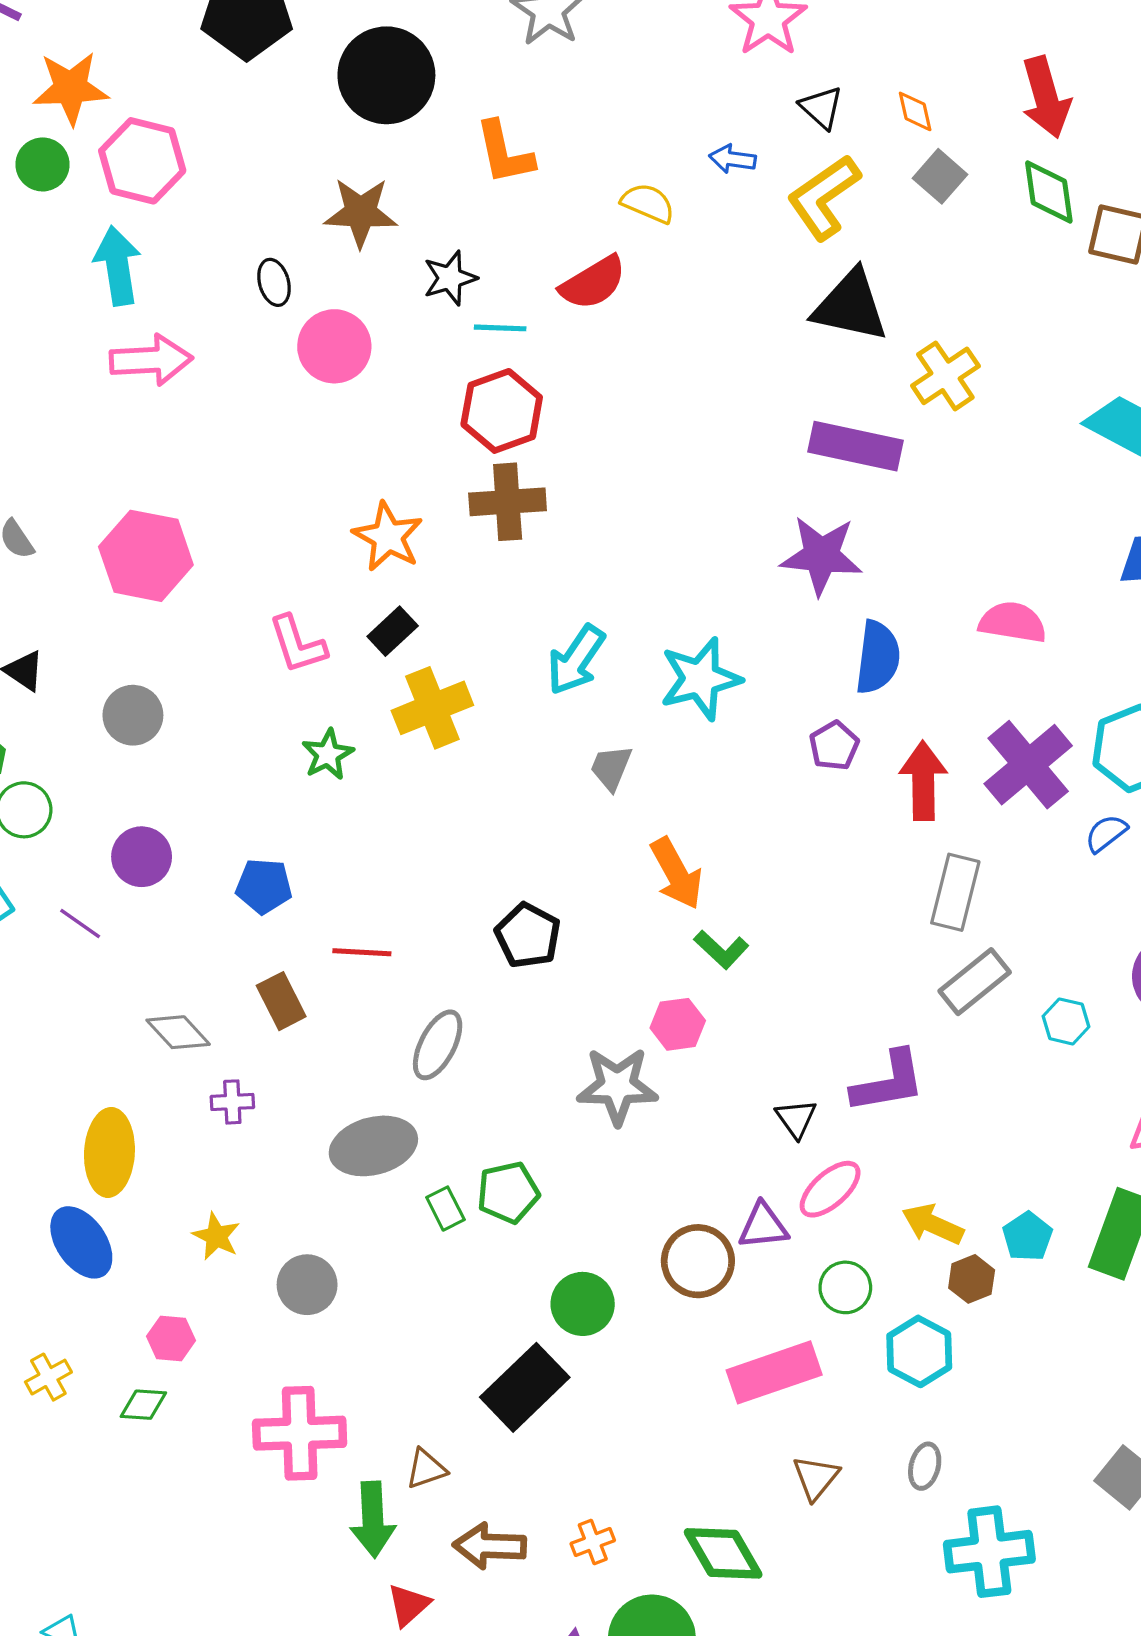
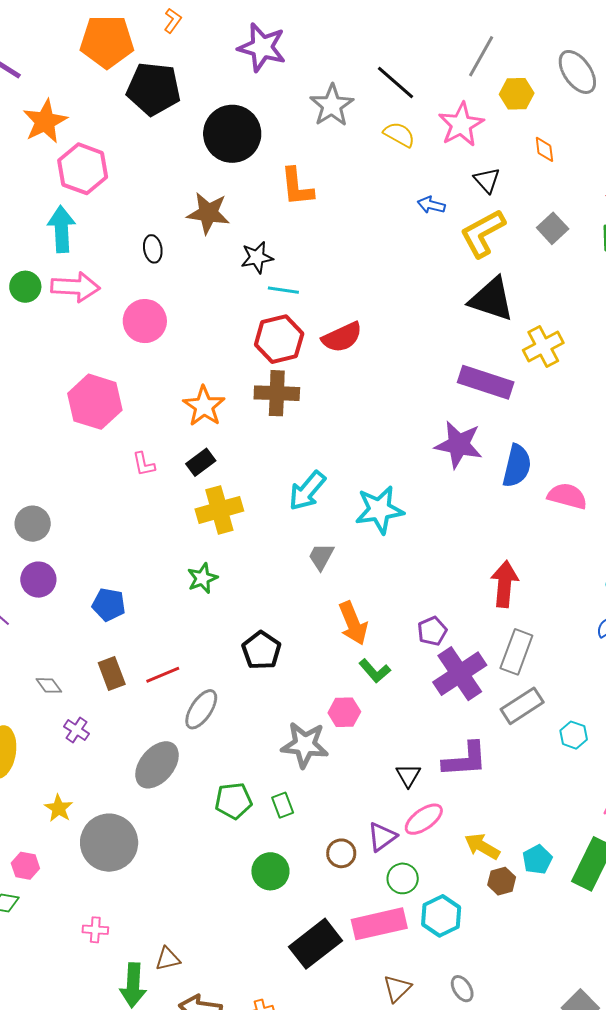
orange star: (71, 88) -> (45, 121), turned -30
orange diamond: (915, 111) -> (544, 149), moved
green circle: (43, 164) -> (25, 287), moved
yellow semicircle: (648, 203) -> (399, 134), moved
red semicircle: (593, 283) -> (342, 337), moved
pink circle: (334, 346) -> (145, 321), moved
pink hexagon: (146, 556) -> (95, 402), moved
pink L-shape: (297, 644) -> (144, 464), size x0.7
blue semicircle: (878, 657) -> (517, 466), moved
gray circle: (133, 715) -> (33, 524), moved
purple pentagon: (834, 746) -> (432, 631), moved
green star: (328, 754) -> (202, 578), moved
purple cross: (1028, 765) -> (460, 674), moved
red line: (362, 952) -> (163, 675), moved, turned -32
gray diamond: (178, 1032) -> (49, 685), size x0.7
purple cross: (232, 1102) -> (76, 730), turned 30
gray ellipse: (373, 1146) -> (157, 765), turned -42
green rectangle: (445, 1209) -> (283, 805), moved
purple triangle: (763, 1226) -> (382, 837), turned -36
brown circle: (698, 1261) -> (341, 853), size x0.7
gray circle: (307, 1285) -> (109, 843), size x1.6
green circle: (845, 1287) -> (403, 878), moved
cyan hexagon: (919, 1351) -> (441, 916), moved
black rectangle: (525, 1387) -> (316, 944), moved
pink cross: (300, 1433) -> (95, 930), size x0.5
gray ellipse: (925, 1466) -> (462, 989), turned -52

